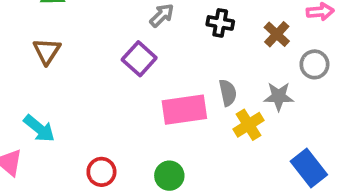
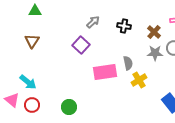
gray star: (279, 96) -> (155, 53), moved
red circle: (101, 172) -> (32, 105), moved
green circle: (169, 176) -> (69, 107), moved

